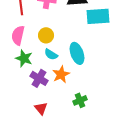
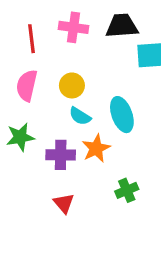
green star: (24, 58) -> (20, 137), moved, turned -30
purple cross: (39, 78) -> (61, 155), turned -30

